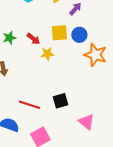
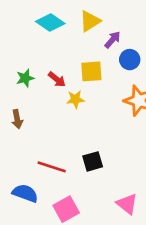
blue circle: (79, 35) -> (130, 60), moved
pink triangle: (86, 122) -> (127, 204), moved

